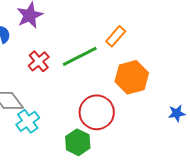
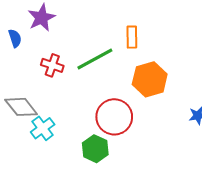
orange rectangle: (116, 36) -> (132, 37), turned -40
red cross: (39, 61) -> (52, 65), turned -30

